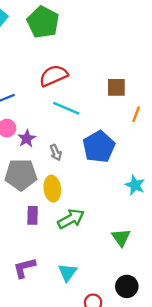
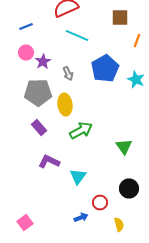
cyan star: (135, 185) -> (136, 80), moved
purple rectangle: (33, 215) -> (39, 128), moved, turned -42
purple L-shape: (24, 268) -> (49, 162), moved, turned 40

